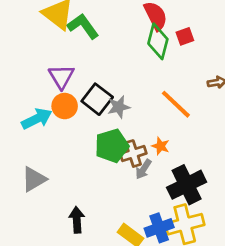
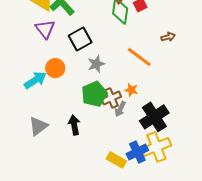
purple triangle: (61, 77) -> (45, 29), moved
black square: (97, 99) -> (80, 39), moved, turned 30
black arrow: (77, 220) -> (74, 125), moved

